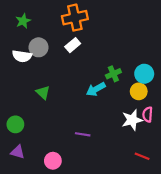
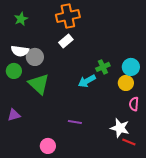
gray circle: (39, 47) -> (35, 57), moved
green triangle: (43, 92) -> (39, 84), size x1.6
white star: (132, 120) -> (120, 128), moved, turned 30
green circle: (15, 124) -> (14, 71), moved
purple triangle: (18, 152) -> (14, 115), moved, turned -32

